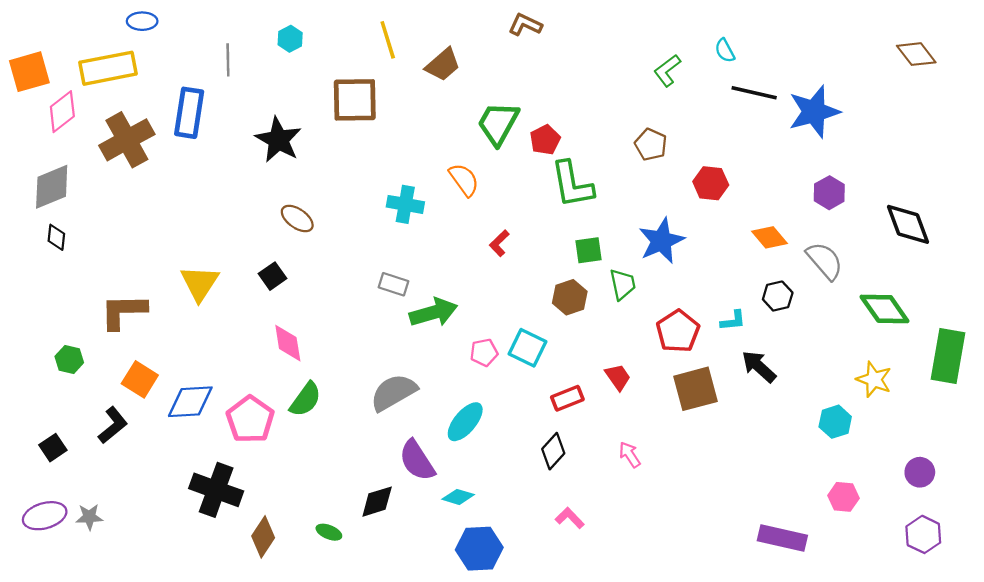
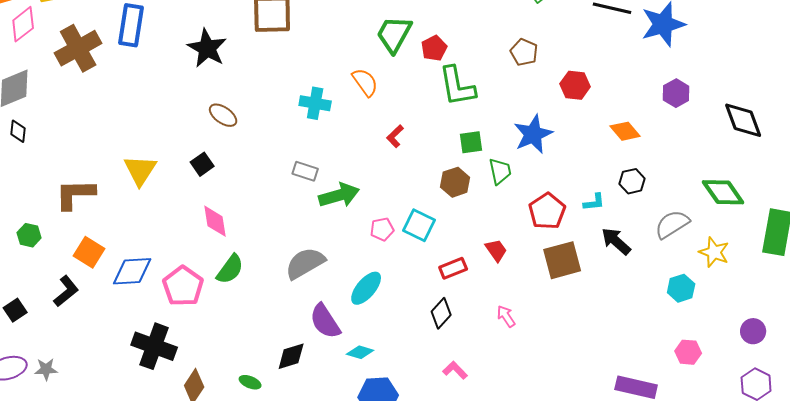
gray semicircle: (825, 261) -> (672, 224), moved, turned -81

